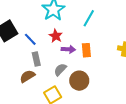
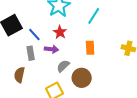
purple arrow: (68, 49) -> (51, 49), moved
gray rectangle: (36, 59) -> (31, 53), moved
brown semicircle: (27, 76) -> (19, 75), moved, turned -49

